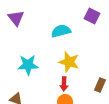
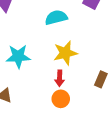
yellow star: (69, 62) -> (65, 53), turned -30

